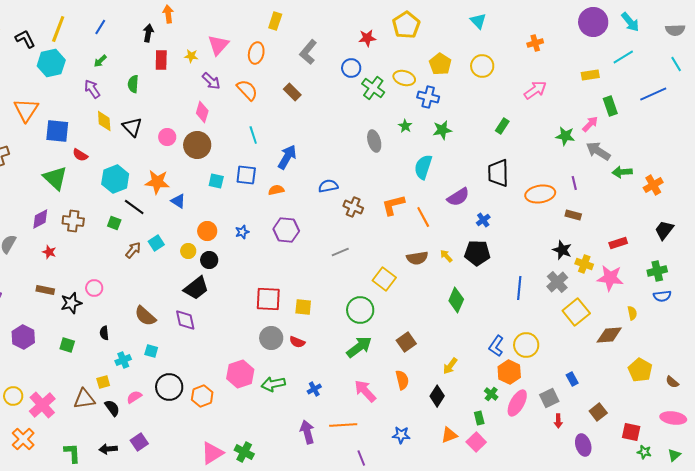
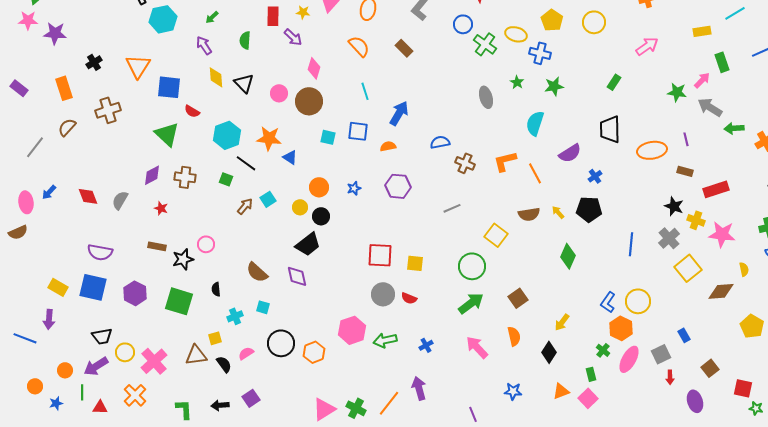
purple arrow: (211, 81) -> (293, 37), moved
red rectangle: (618, 243) -> (716, 189), moved, size x1.4
green square: (67, 345) -> (179, 301), size x1.8
orange line: (343, 425) -> (389, 403), moved, turned -48

